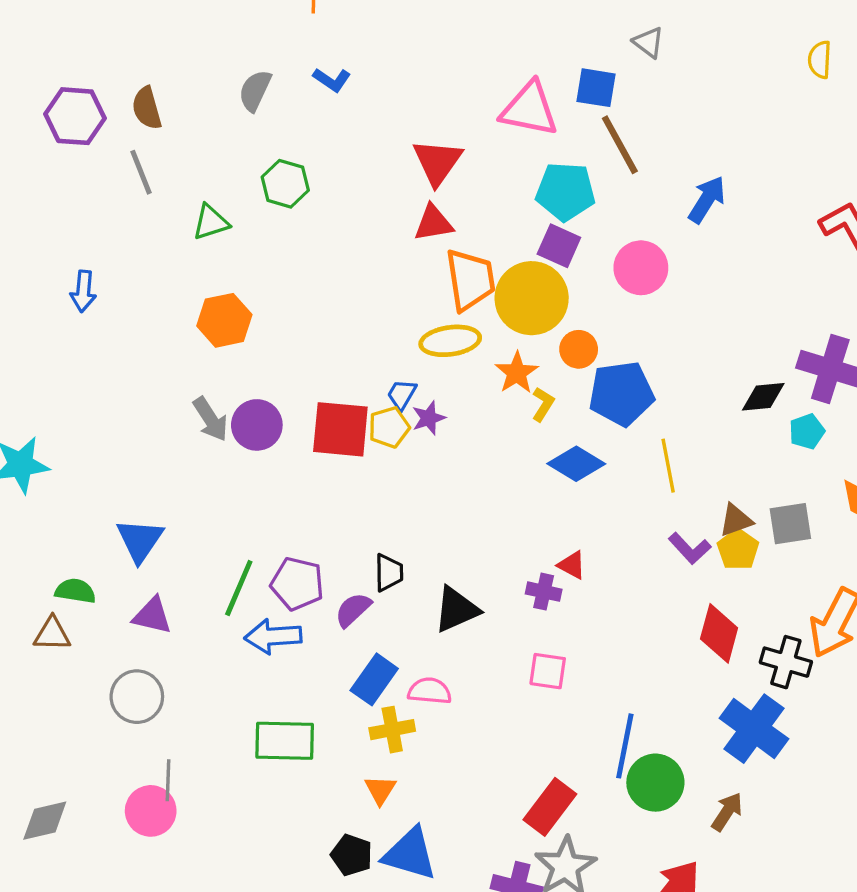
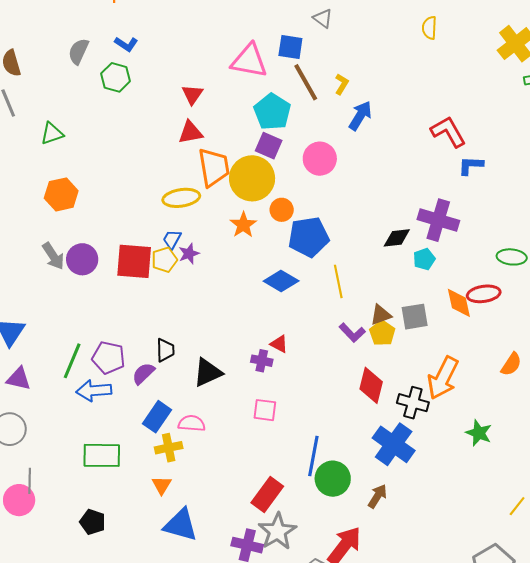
red triangle: (437, 162) -> (192, 94), size x0.7
green hexagon: (285, 184) -> (116, 77), moved
cyan pentagon: (566, 191) -> (272, 112), turned 30
yellow ellipse: (450, 341) -> (181, 198), moved
yellow L-shape: (543, 404) -> (342, 84), moved
black pentagon: (352, 855) -> (93, 522), moved

